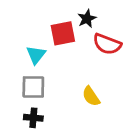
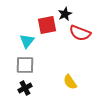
yellow semicircle: (91, 96) -> (70, 82), moved
black cross: (33, 118) -> (25, 88), turned -32

